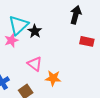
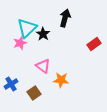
black arrow: (76, 15) -> (65, 18), moved
red rectangle: (87, 41) -> (94, 44), turned -48

